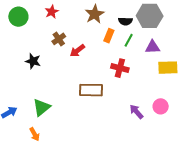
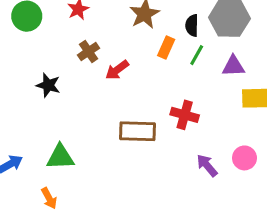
black semicircle: (125, 21) -> (192, 25), turned 88
red cross: (120, 68) -> (185, 115), moved
green triangle: (41, 107) -> (60, 157), turned 36

